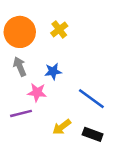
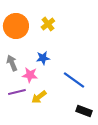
gray arrow: (20, 67) -> (12, 63), moved
yellow arrow: (62, 127) -> (39, 97), moved
black rectangle: (93, 134) -> (84, 111), moved

